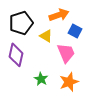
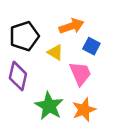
green star: (41, 79) -> (49, 106), size x1.6

